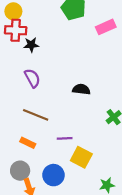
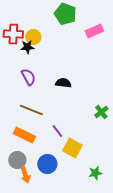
yellow circle: (13, 11) -> (33, 37), moved
black semicircle: (81, 89) -> (63, 83), moved
purple line: (65, 138) -> (57, 131), turned 56
orange rectangle: (28, 143) -> (24, 135), size x1.5

